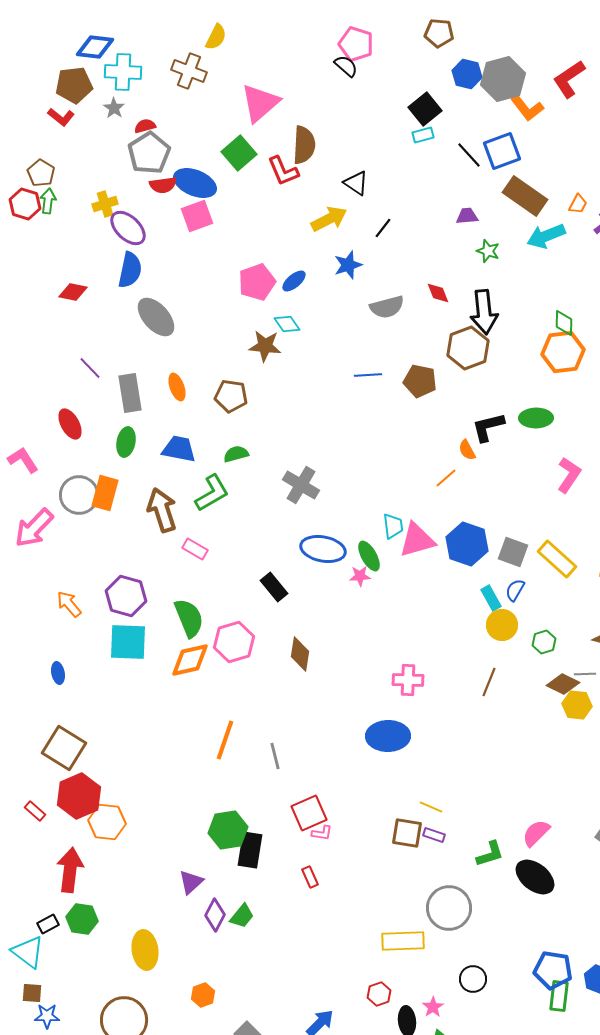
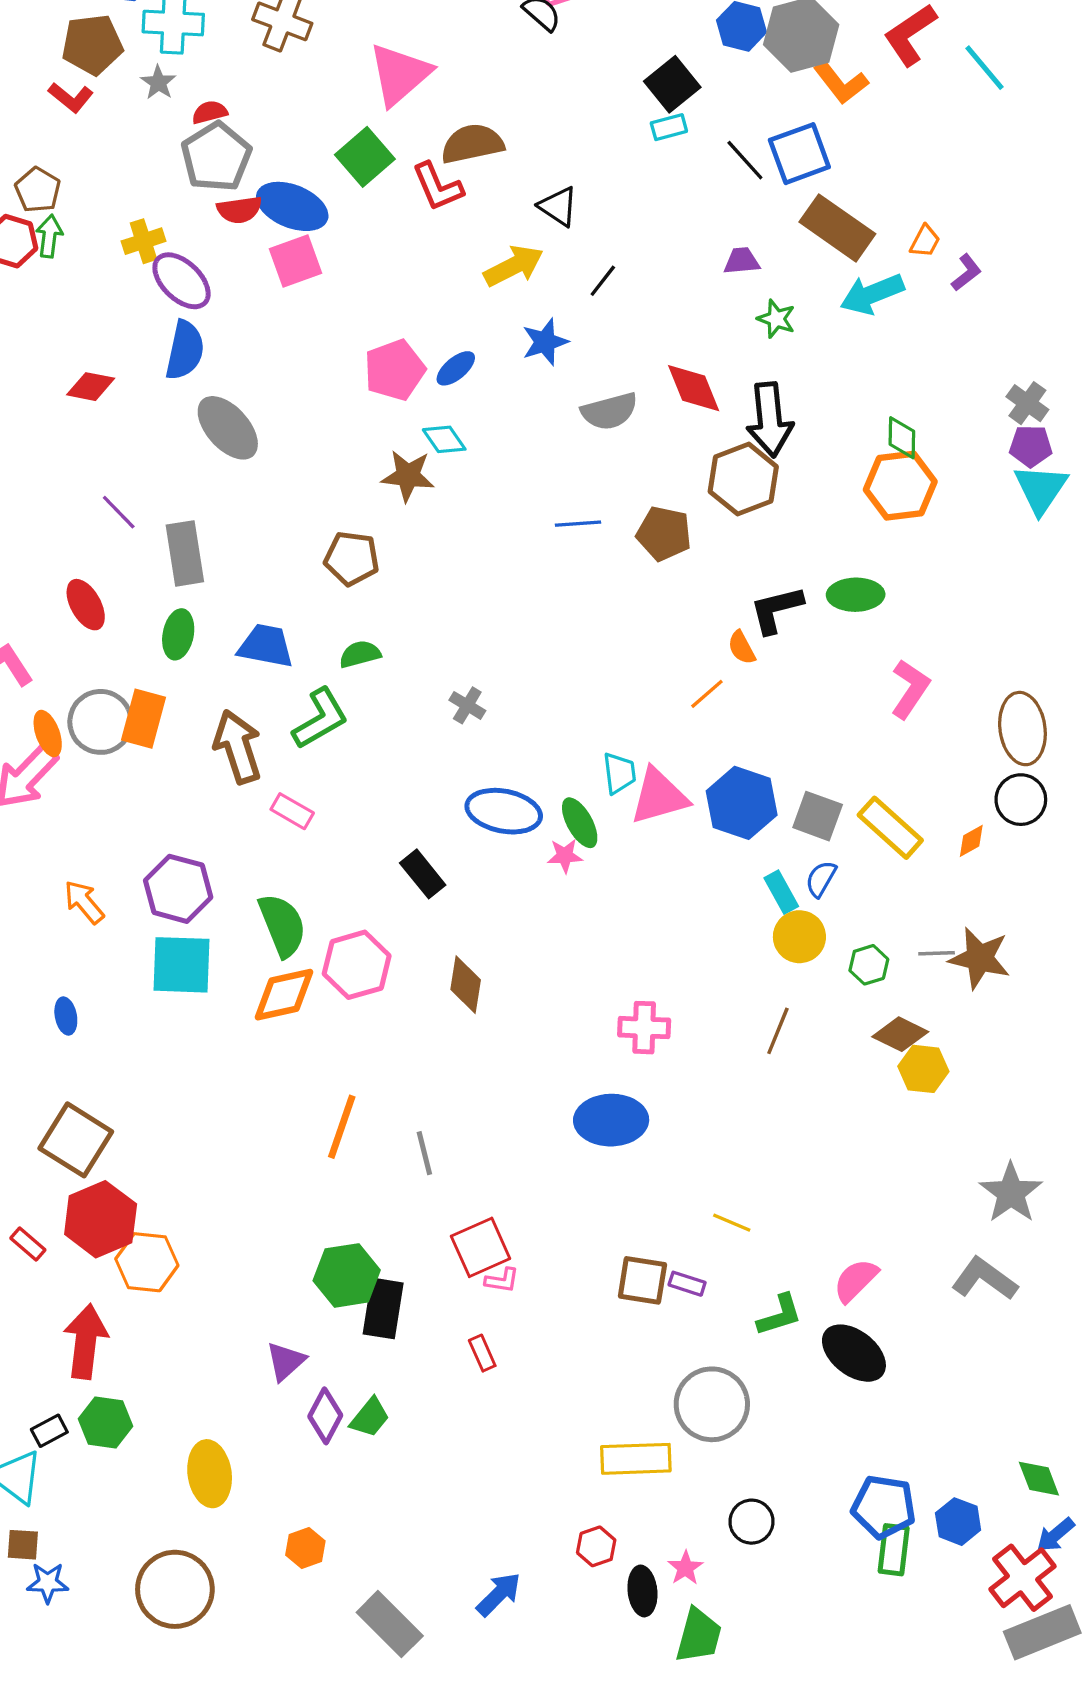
brown semicircle: (304, 145) -> (472, 144), turned -105
red diamond: (438, 293) -> (694, 388), size x1.5
orange ellipse: (177, 387) -> (48, 733), moved
gray cross: (301, 485) -> (467, 705), size x0.6
gray line: (585, 674) -> (937, 953), moved
yellow line: (431, 807) -> (732, 1223), moved

